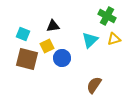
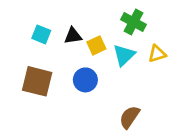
green cross: (107, 16) -> (134, 22), moved
cyan square: (23, 34) -> (41, 34), moved
yellow square: (47, 46) -> (96, 45), moved

